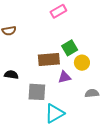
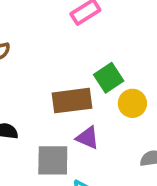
purple triangle: (64, 77) -> (88, 138), moved, turned 40

